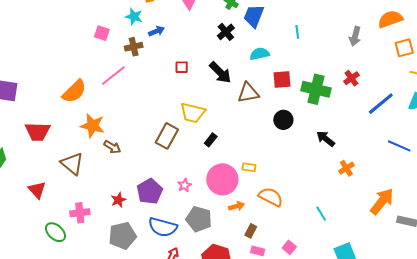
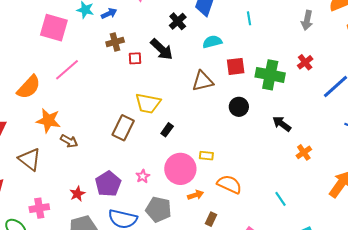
blue arrow: (156, 31) -> (109, 14), moved
pink square: (102, 33) -> (54, 28), size x1.8
brown cross: (134, 47) -> (115, 42), moved
black arrow: (220, 73) -> (162, 49), moved

